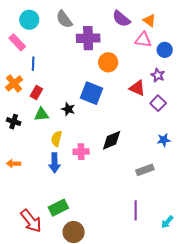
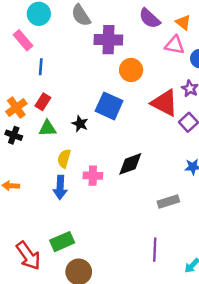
orange cross: (14, 83) -> (16, 108), moved
red triangle: (137, 88) -> (164, 103), size x1.4

